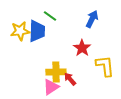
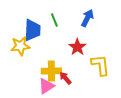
green line: (50, 16) -> (54, 20), moved, turned 32
yellow star: (20, 31) -> (20, 46), moved

